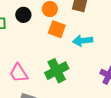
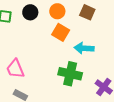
green cross: (57, 71) -> (70, 74), moved, turned 30

